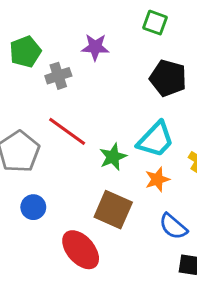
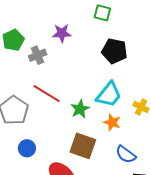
orange star: (157, 179) -> (112, 122), turned -30

